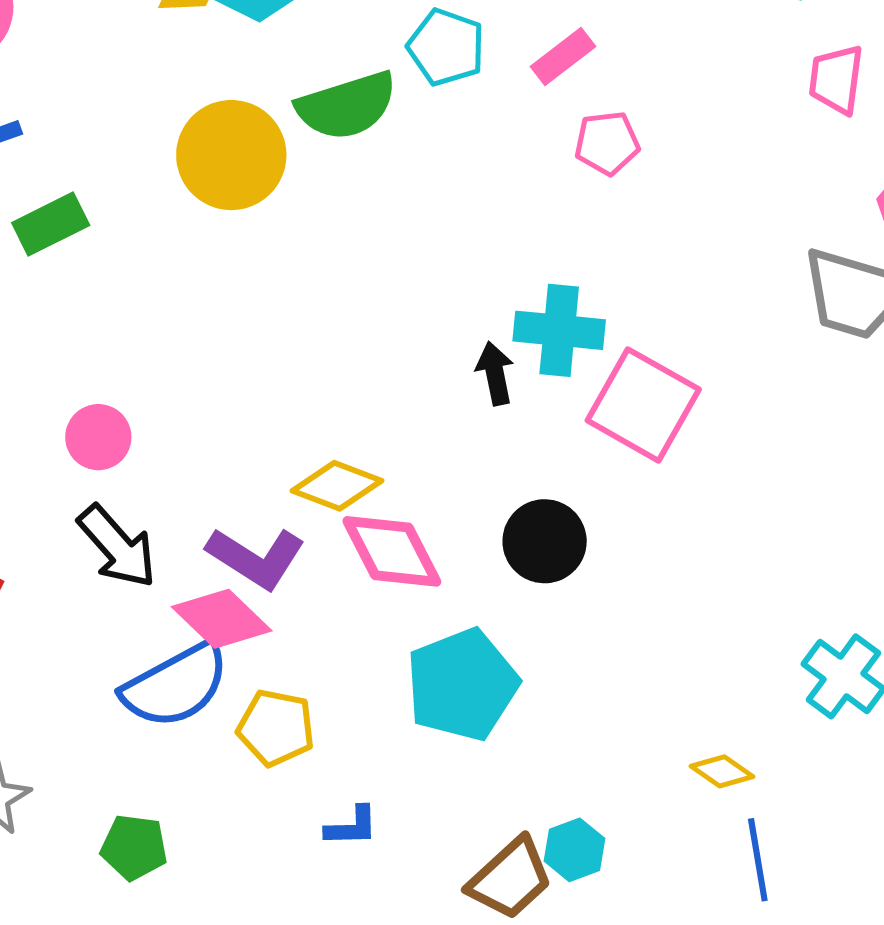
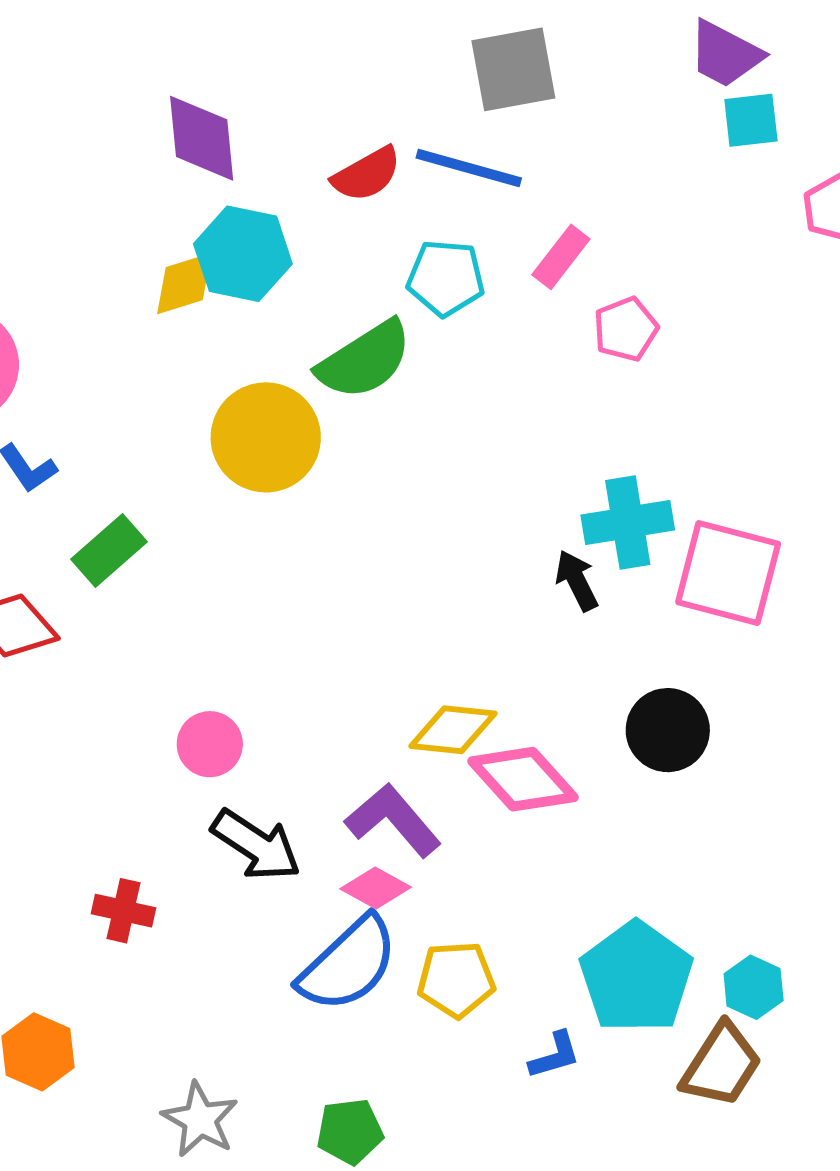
purple L-shape: (256, 558) -> (393, 820), turned -148
pink diamond: (222, 619) -> (376, 888), size x0.7
cyan pentagon: (462, 685) -> (636, 977), moved
cyan hexagon: (575, 850) -> (754, 987), moved

